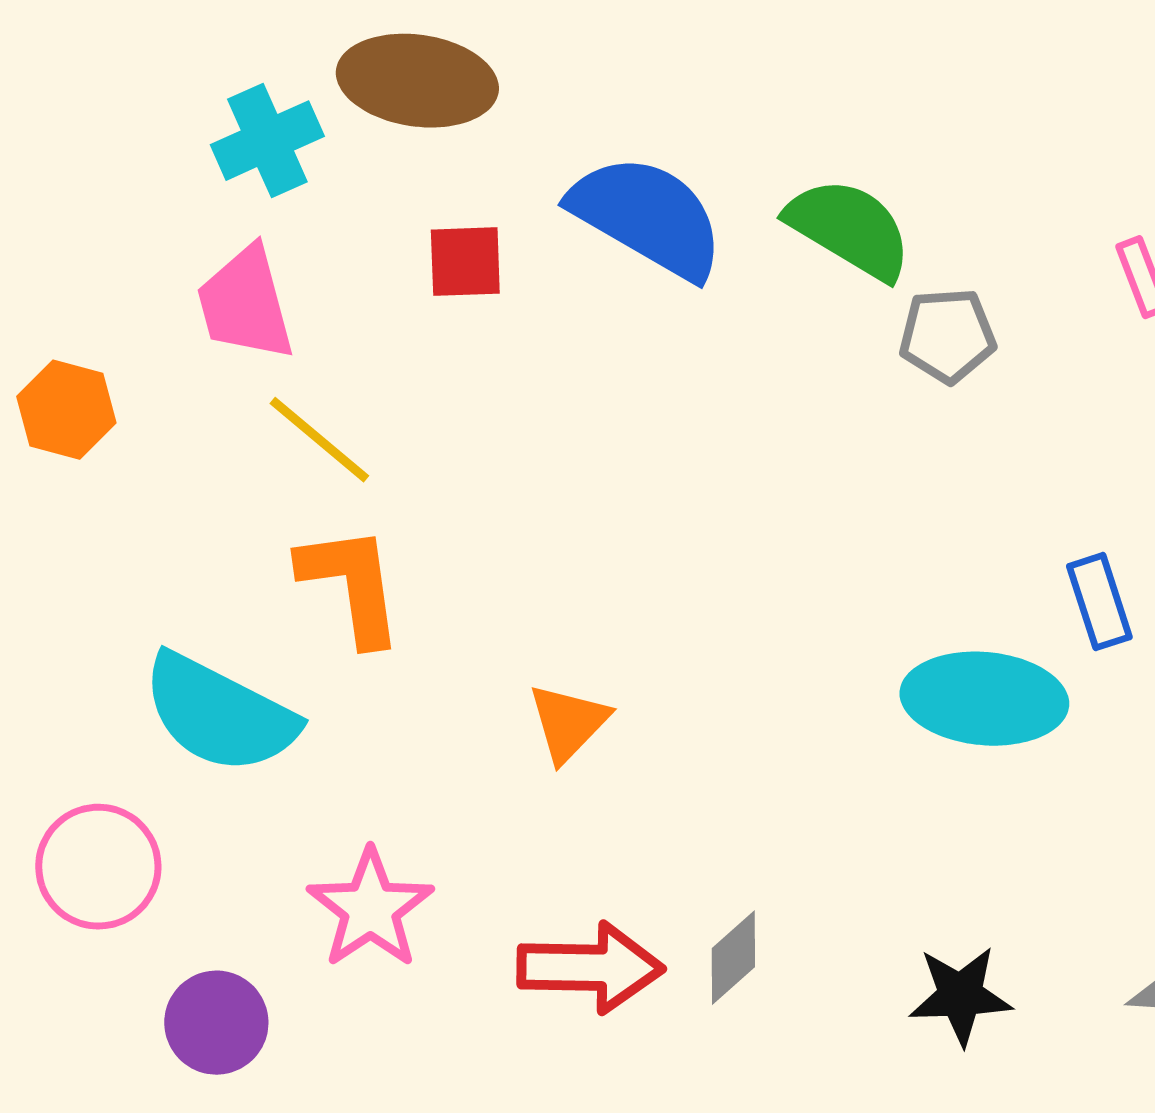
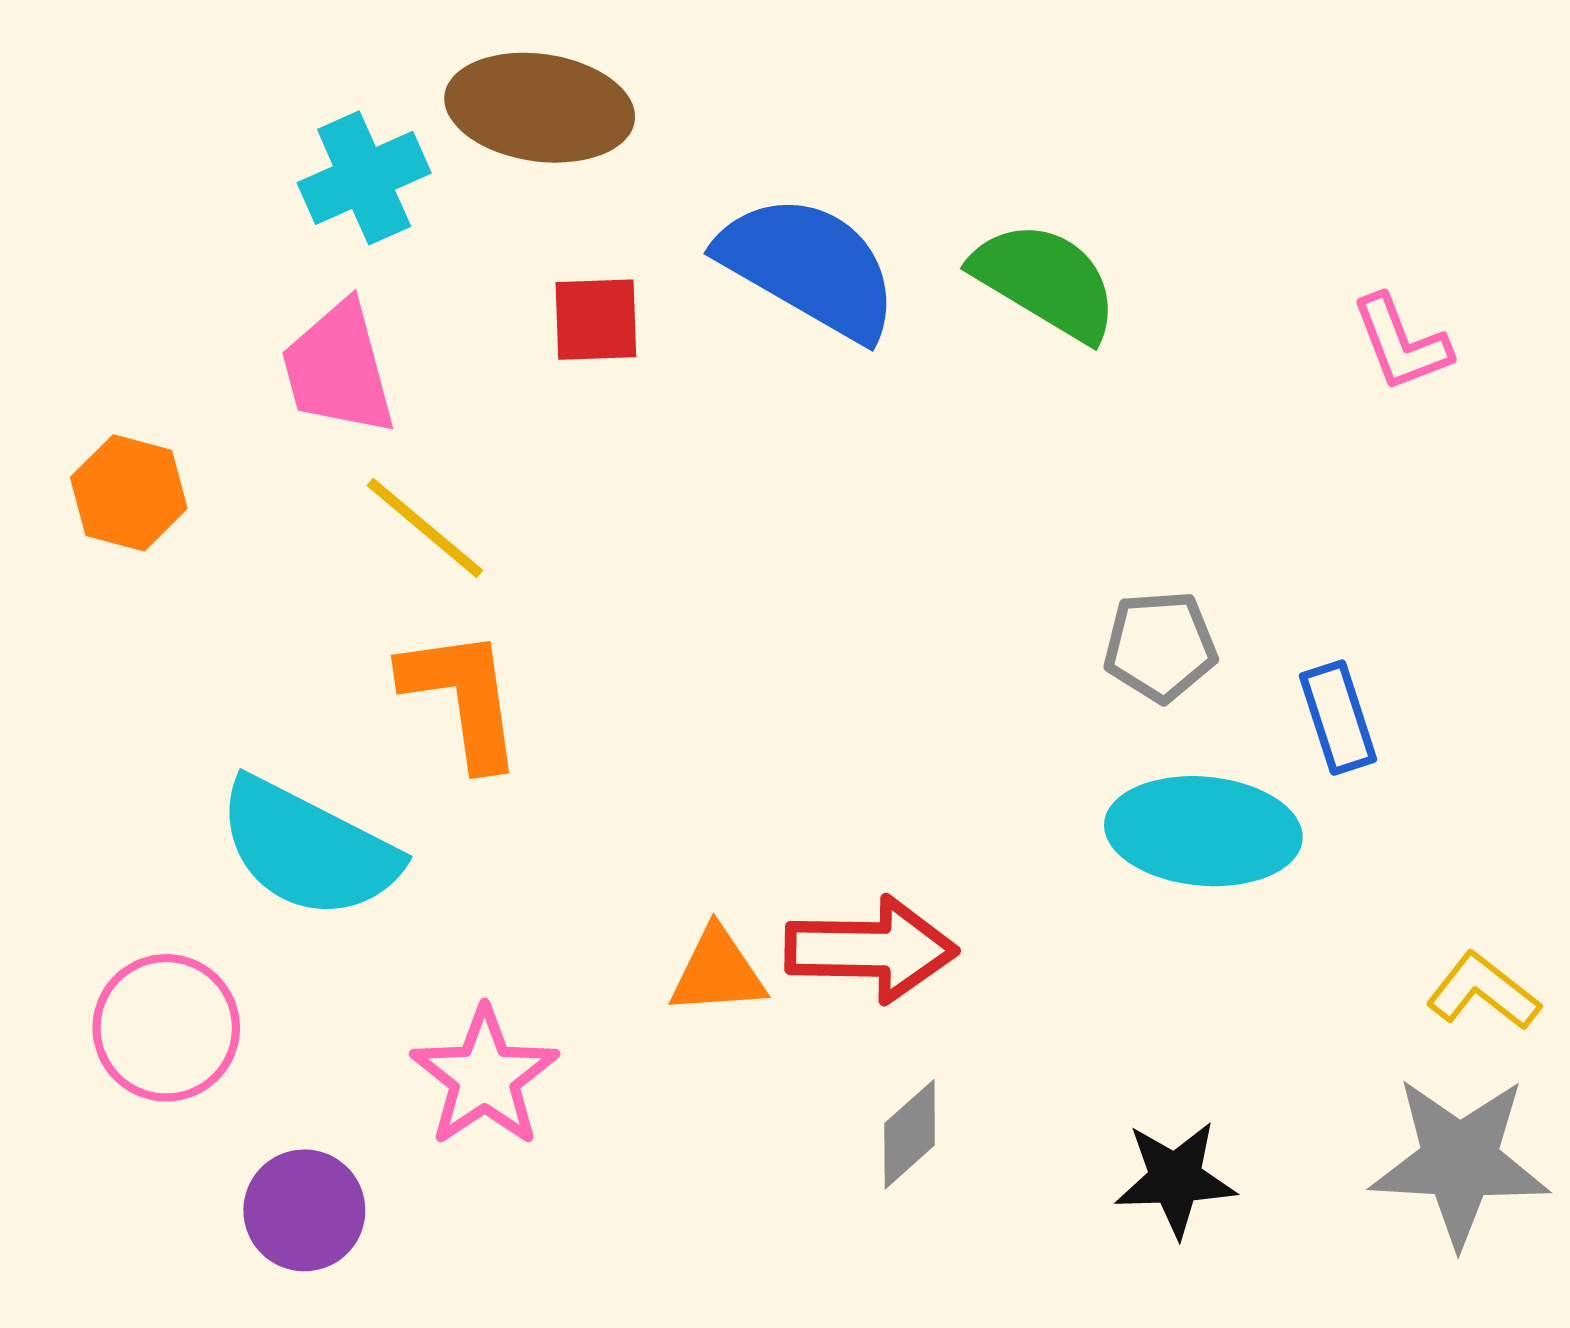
gray pentagon: (947, 336) -> (1160, 646), moved
orange triangle: (568, 723) -> (718, 972), moved, turned 42
red arrow: (590, 968) -> (871, 949), moved

